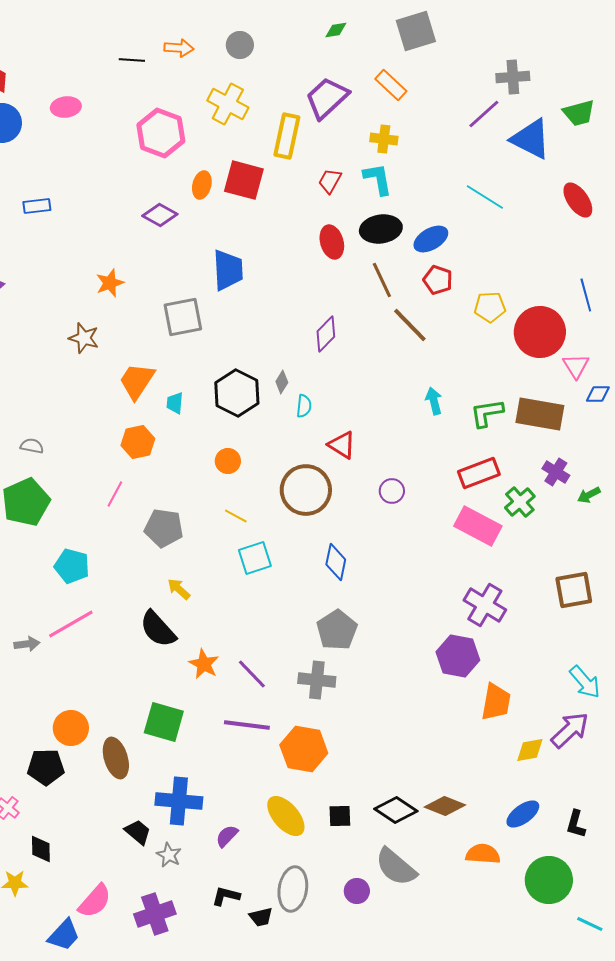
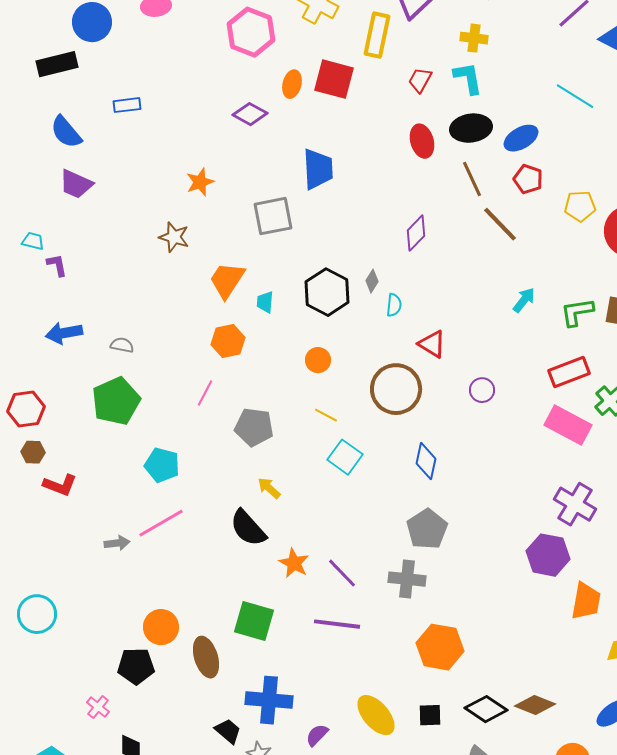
cyan arrow: (434, 401) -> (524, 300), turned 52
cyan square: (255, 558) -> (345, 457), turned -36
orange hexagon: (304, 749) -> (440, 647), moved

